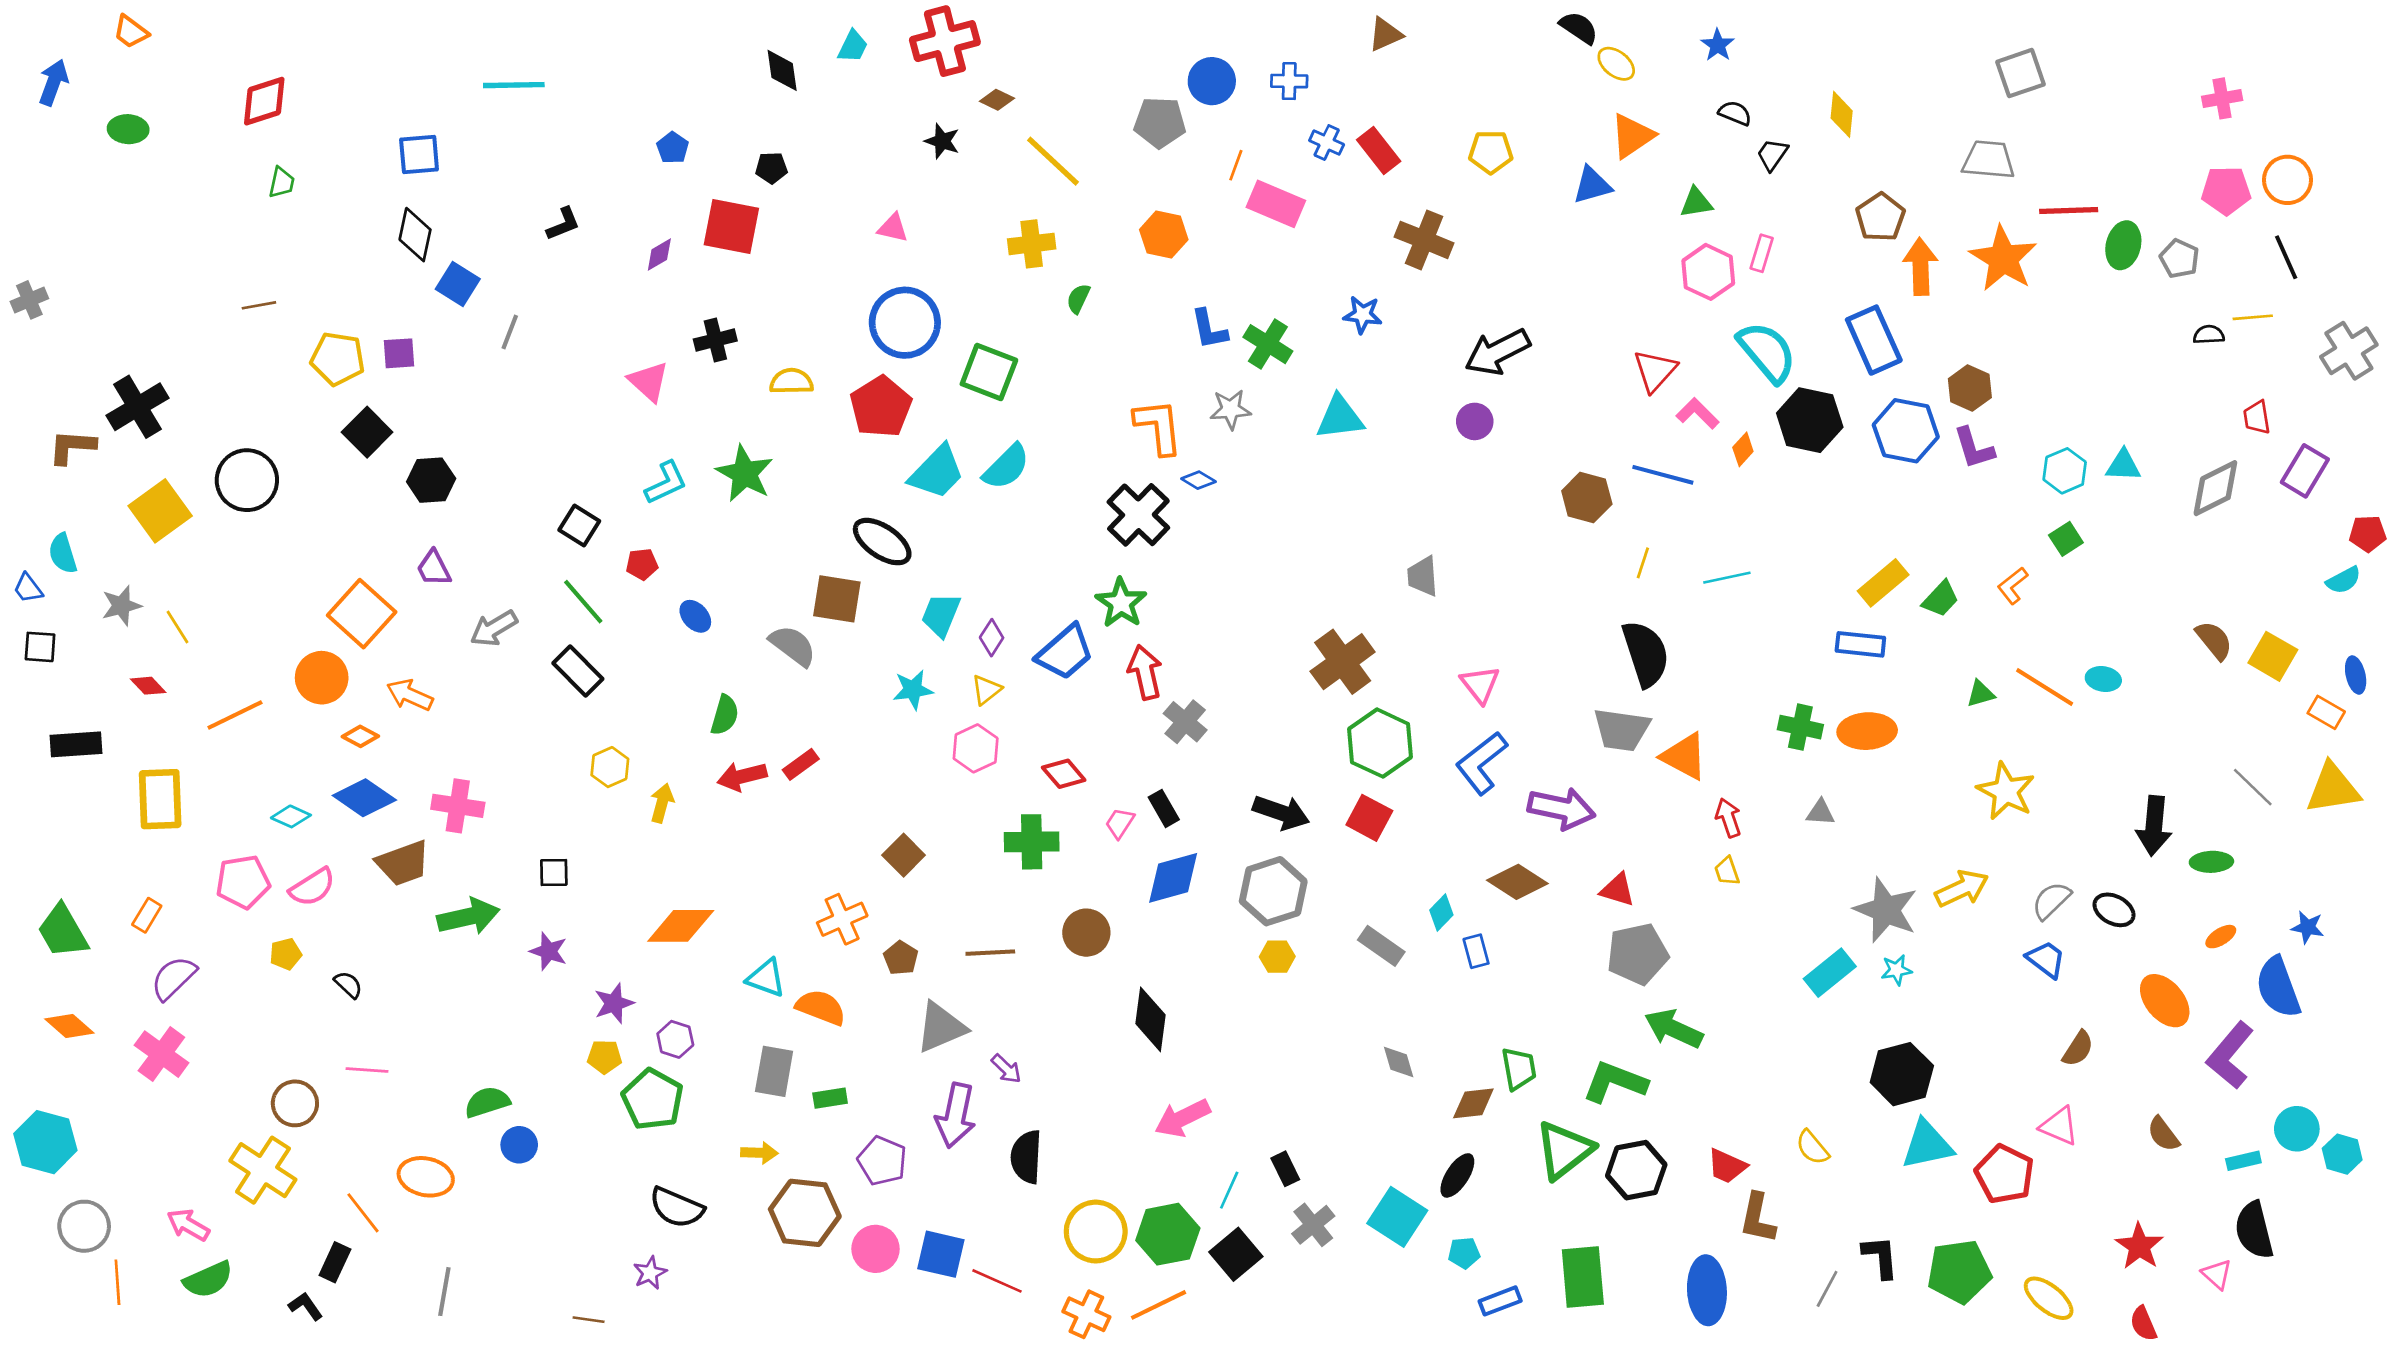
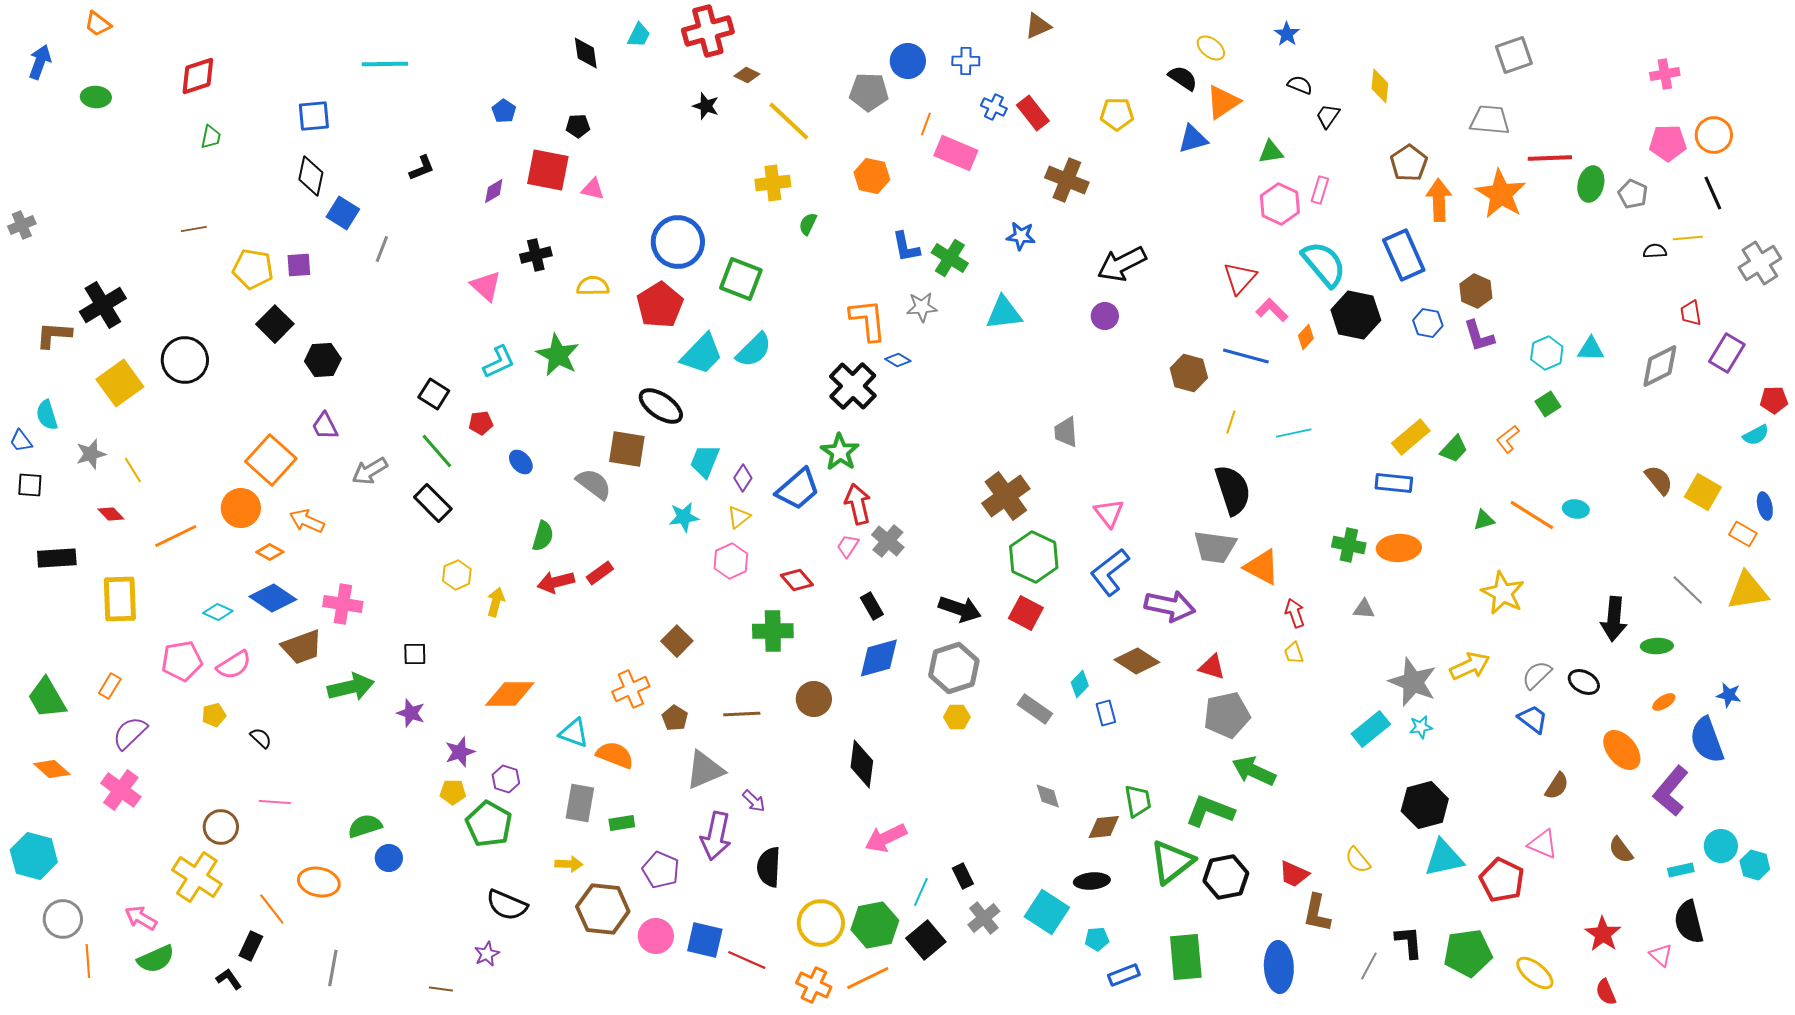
black semicircle: (1579, 28) -> (1183, 78), moved
pink triangle: (893, 228) -> (593, 189), moved
blue hexagon: (1906, 431) -> (1428, 323), size x0.6
pink trapezoid: (1120, 823) -> (848, 546), moved
black ellipse: (1457, 1175) -> (1092, 881), turned 52

